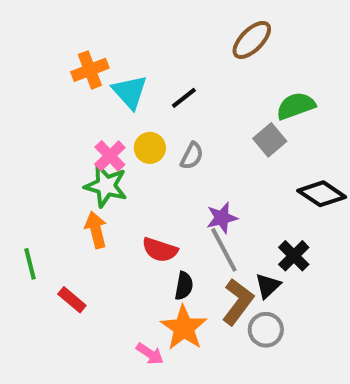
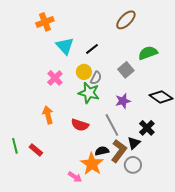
orange cross: (90, 70) -> (45, 22), moved
gray square: (270, 140) -> (126, 70), moved
yellow circle: (150, 148) -> (84, 72), moved
green star: (106, 186) -> (89, 93), moved
purple star: (222, 218) -> (123, 101), moved
green line: (30, 264) -> (15, 146), moved
black semicircle: (184, 286) -> (102, 151), moved, turned -112

